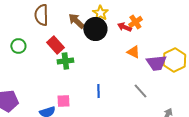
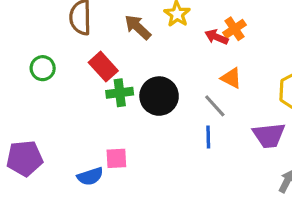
black circle: (95, 29) -> (159, 96), moved
purple trapezoid: (156, 63) -> (269, 135), moved
blue line: (98, 91) -> (208, 137), moved
gray line: (140, 91) -> (215, 106), moved

